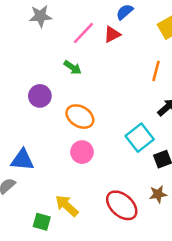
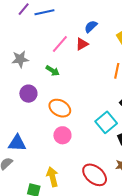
gray star: (40, 16) -> (20, 59), moved
yellow arrow: (67, 206) -> (52, 177), turned 36

